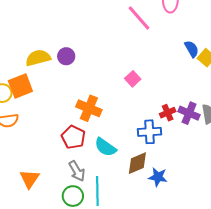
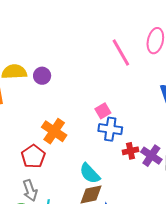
blue cross: (149, 132) -> (110, 129), moved
cyan semicircle: (105, 147) -> (90, 173), moved

